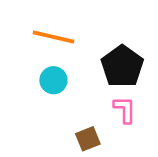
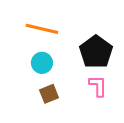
brown square: (88, 139) -> (49, 94), moved

